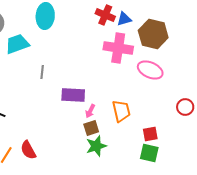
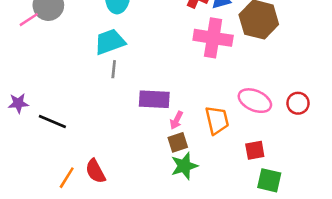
cyan trapezoid: (17, 44) -> (110, 42), moved
pink ellipse: (150, 70) -> (255, 101), moved
red circle: (185, 107) -> (298, 103), moved
green square: (149, 153) -> (269, 180), moved

